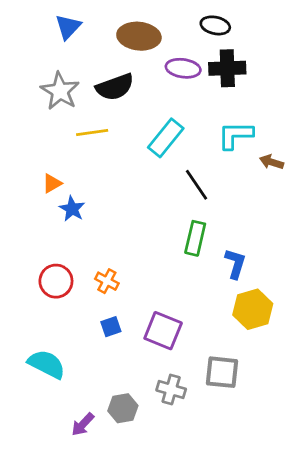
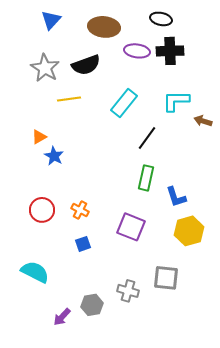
black line: (197, 185) -> (147, 138), turned 70
blue L-shape: (235, 264) -> (176, 197), turned 145
purple square: (163, 331) -> (131, 227), moved

